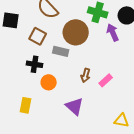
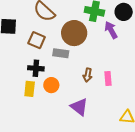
pink rectangle: (106, 80) -> (108, 78), turned -48
yellow rectangle: (26, 105) -> (30, 89), moved

